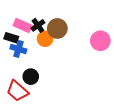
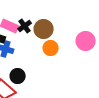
orange circle: (45, 39) -> (51, 48), moved

